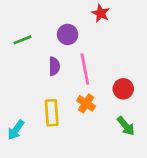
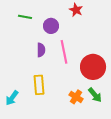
green line: (22, 40) -> (25, 17), moved, turned 32
red circle: (123, 89) -> (93, 67), size x1.6
orange cross: (86, 103) -> (76, 97), moved

